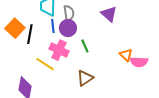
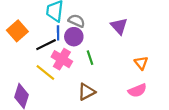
gray semicircle: (69, 13) -> (77, 21), turned -63
black line: (30, 34) -> (46, 45), moved, turned 48
orange triangle: (126, 55) -> (141, 63), moved
pink semicircle: (139, 62) -> (137, 90), moved, turned -30

